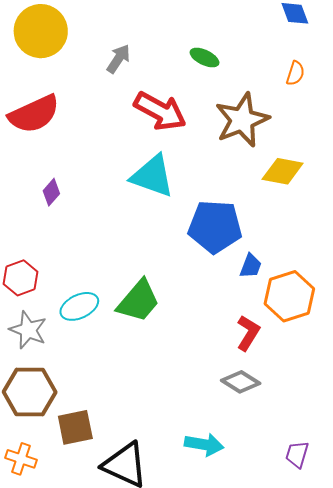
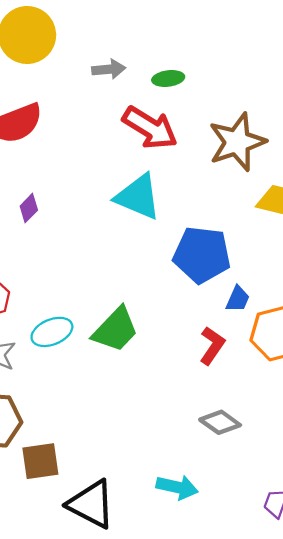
green ellipse: (205, 58) -> (168, 78), moved, turned -36
gray arrow: (118, 59) -> (109, 69), turned 48
red L-shape: (248, 333) -> (212, 346), moved

